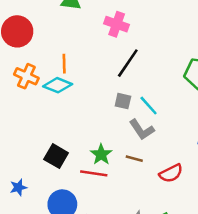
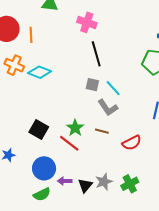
black line: (128, 63) -> (96, 54), turned -50
orange line: (64, 64) -> (31, 35), moved
red line: (94, 173) -> (69, 143), turned 30

